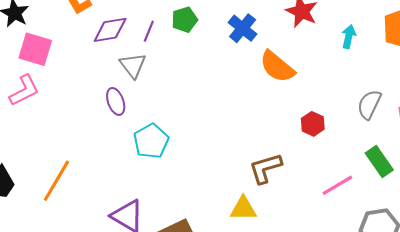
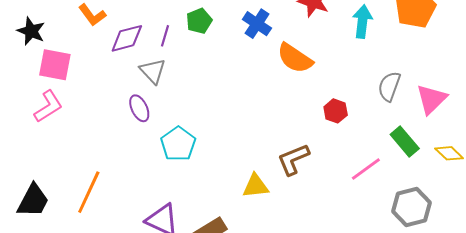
cyan arrow: (349, 37) -> (362, 21), size x1.4
yellow triangle: (243, 209) -> (256, 186), moved

